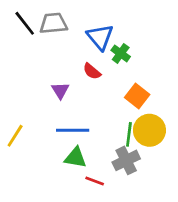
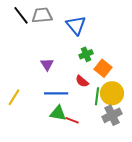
green cross: (121, 53) -> (86, 54), moved, turned 32
red semicircle: (92, 71) -> (82, 81), moved
gray cross: (126, 160) -> (112, 115), moved
red line: (95, 181) -> (72, 120), moved

